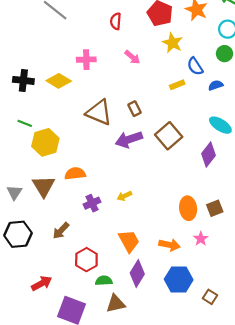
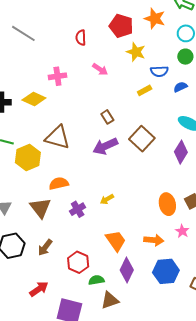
blue semicircle: (195, 66) -> (159, 71), turned -54
brown triangle: (99, 113) -> (58, 137), moved
brown triangle: (44, 186) -> (40, 208), moved
brown arrow: (61, 231) -> (45, 248), moved

